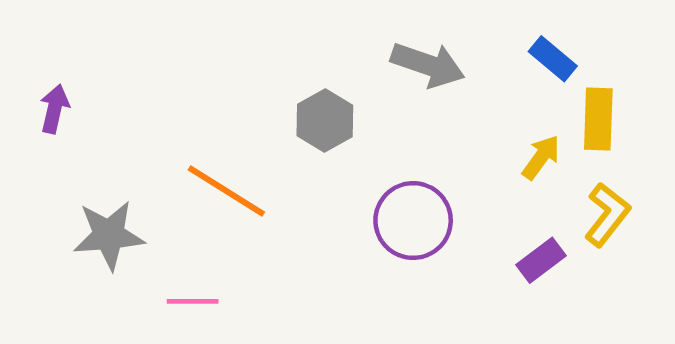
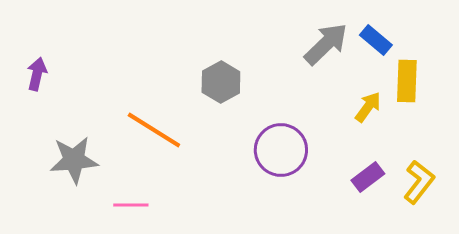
gray arrow: (428, 65) -> (326, 44), moved, turned -63
yellow L-shape: (607, 215) -> (419, 182), moved

